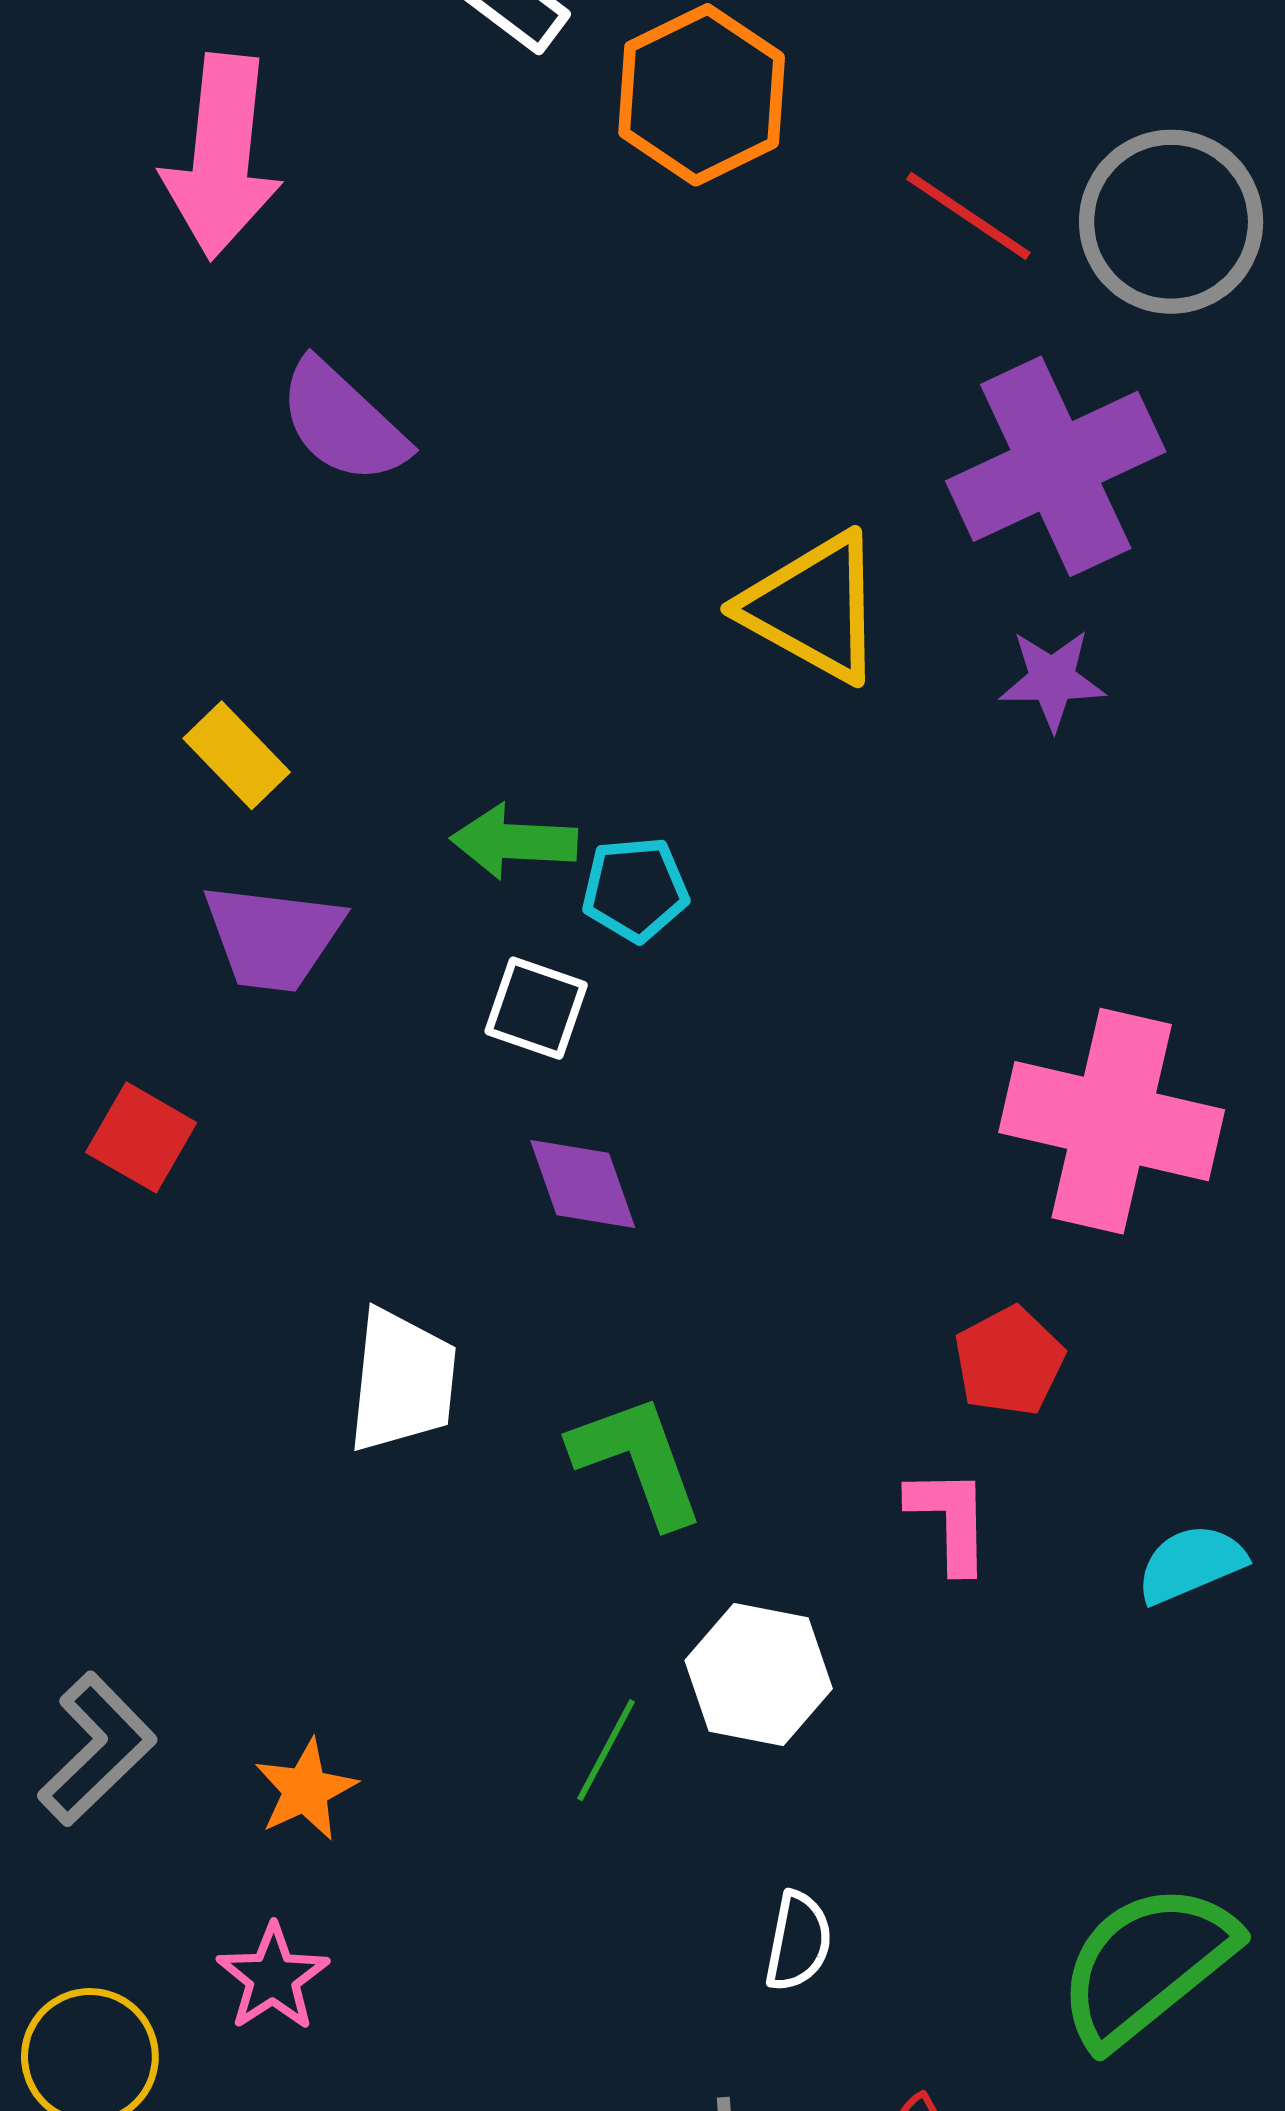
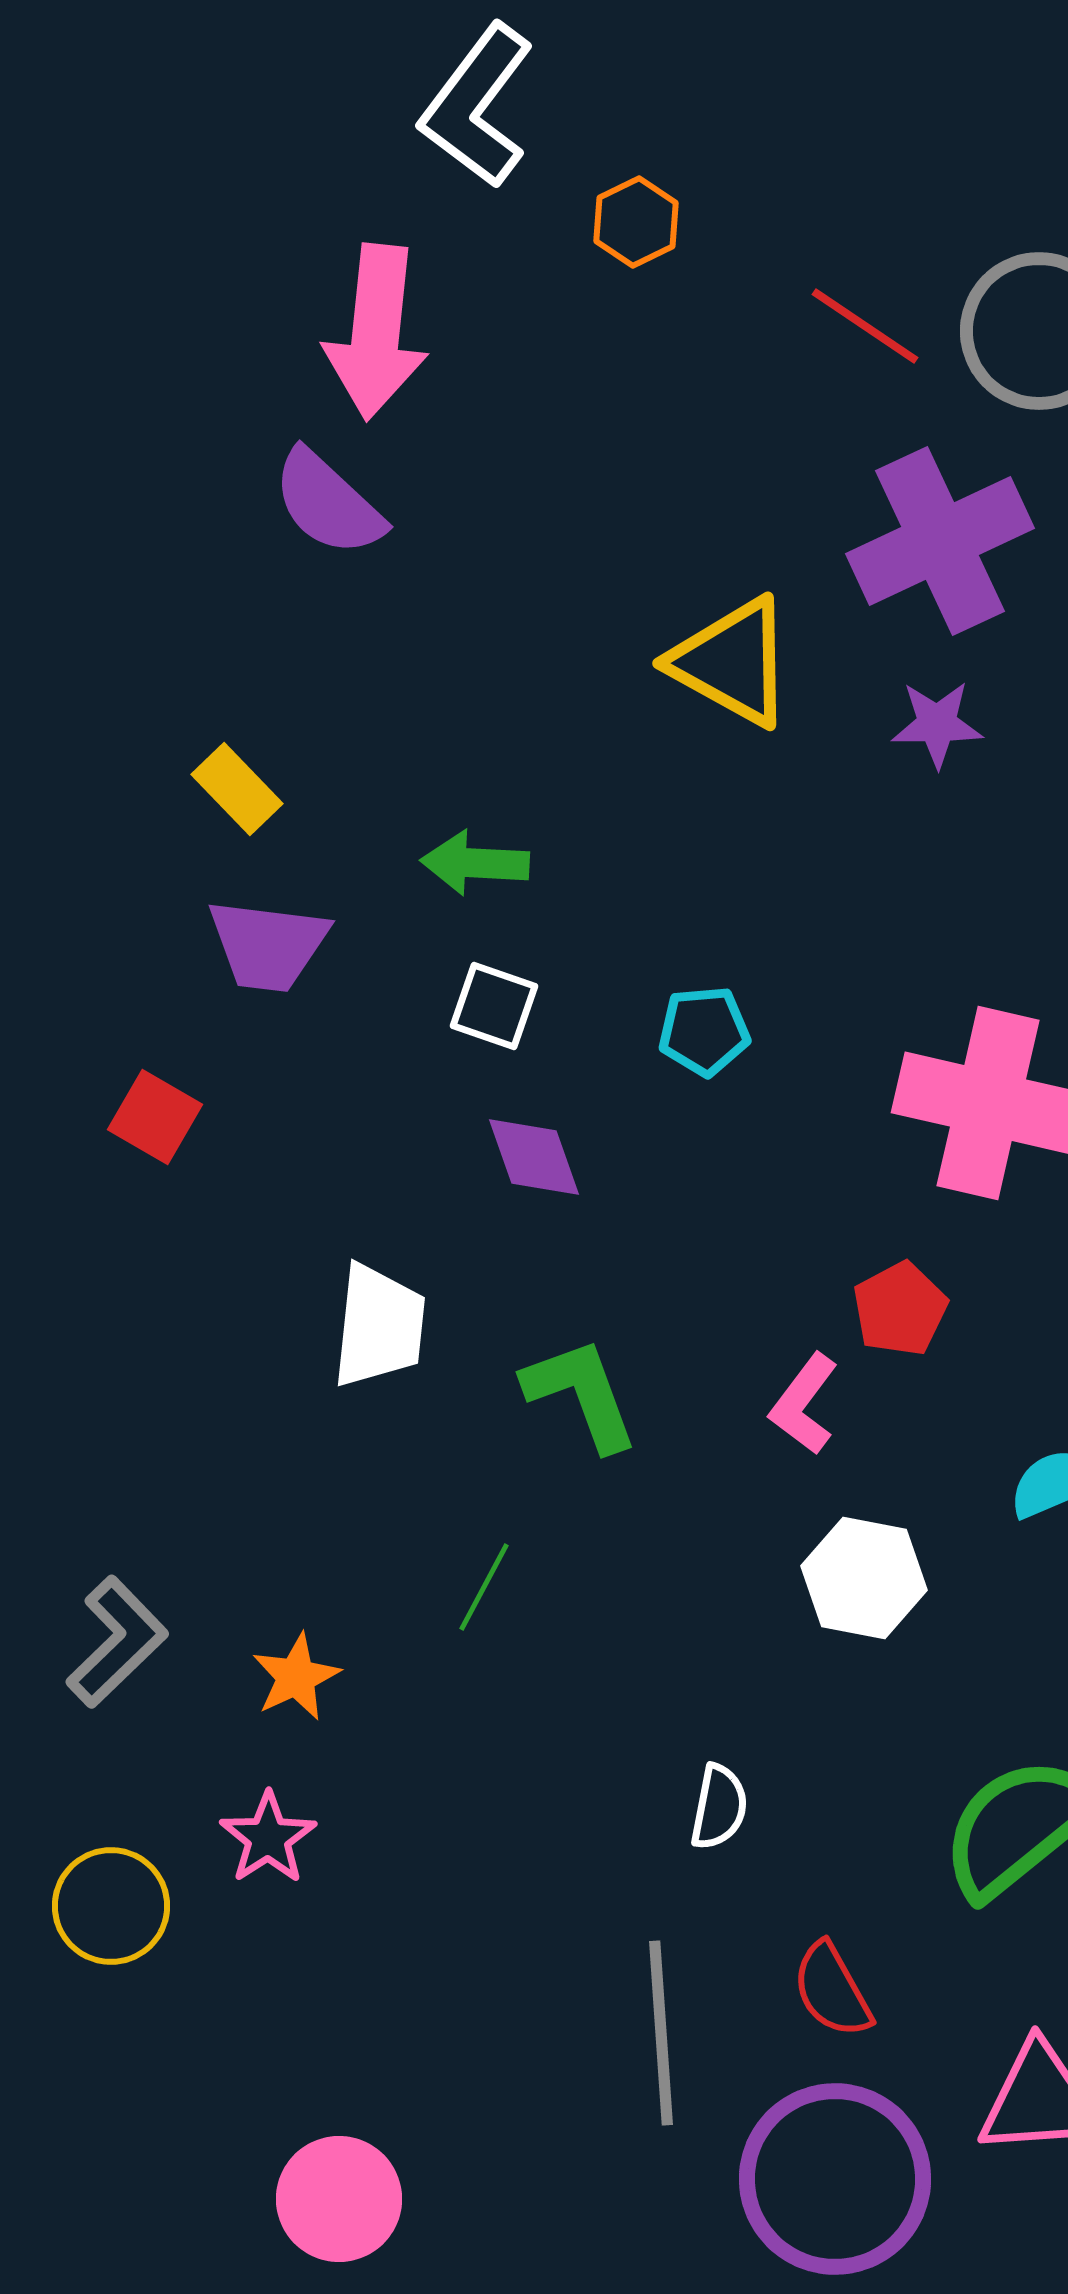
orange hexagon: (702, 95) -> (636, 222), size x0.6
pink arrow: (222, 157) -> (376, 332), moved
cyan pentagon: (635, 889) -> (704, 1031), moved
pink L-shape: (950, 1520) -> (804, 1404), moved, turned -142
white hexagon: (759, 1674) -> (864, 1578), moved
green line: (606, 1750) -> (484, 1587), moved

